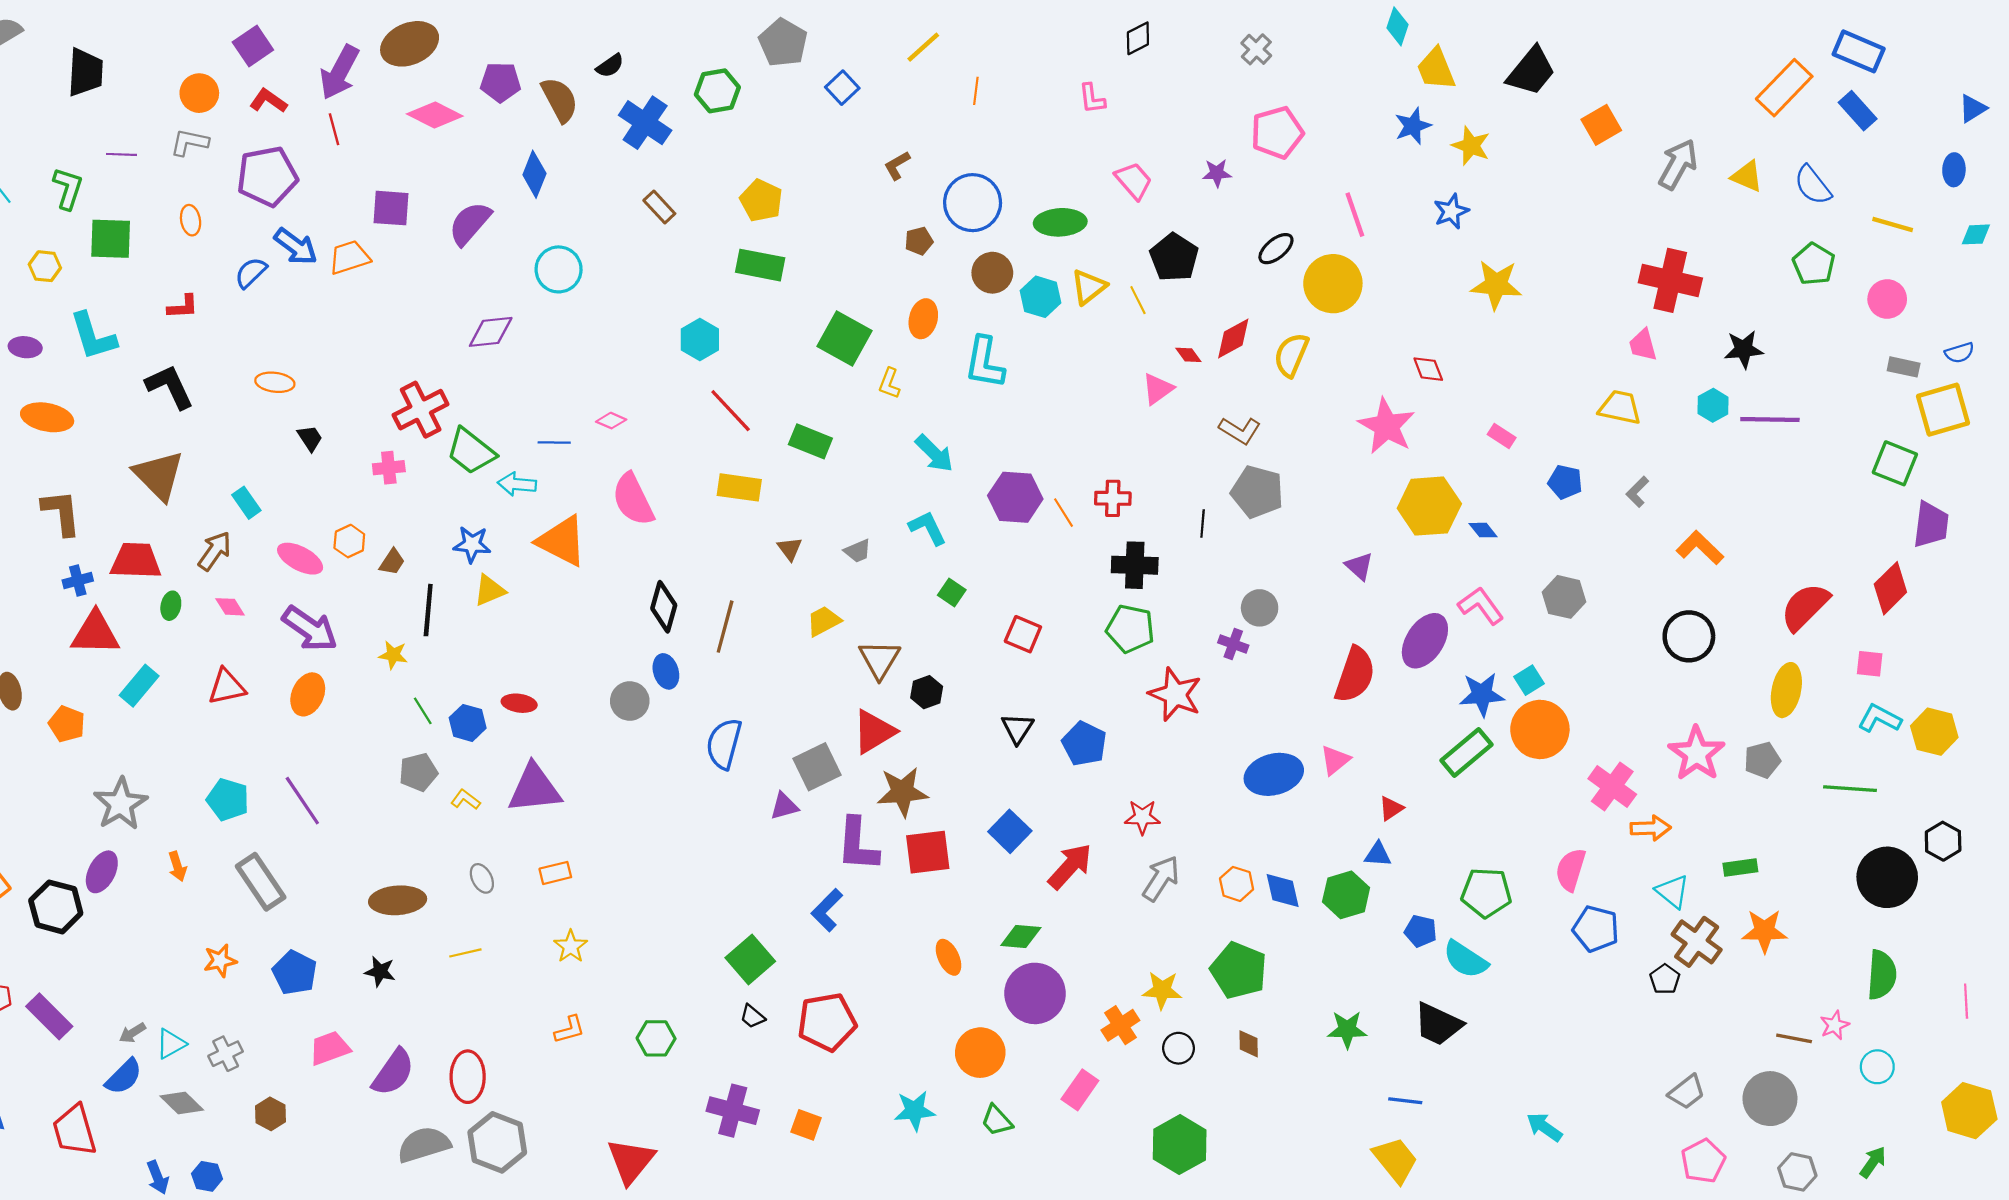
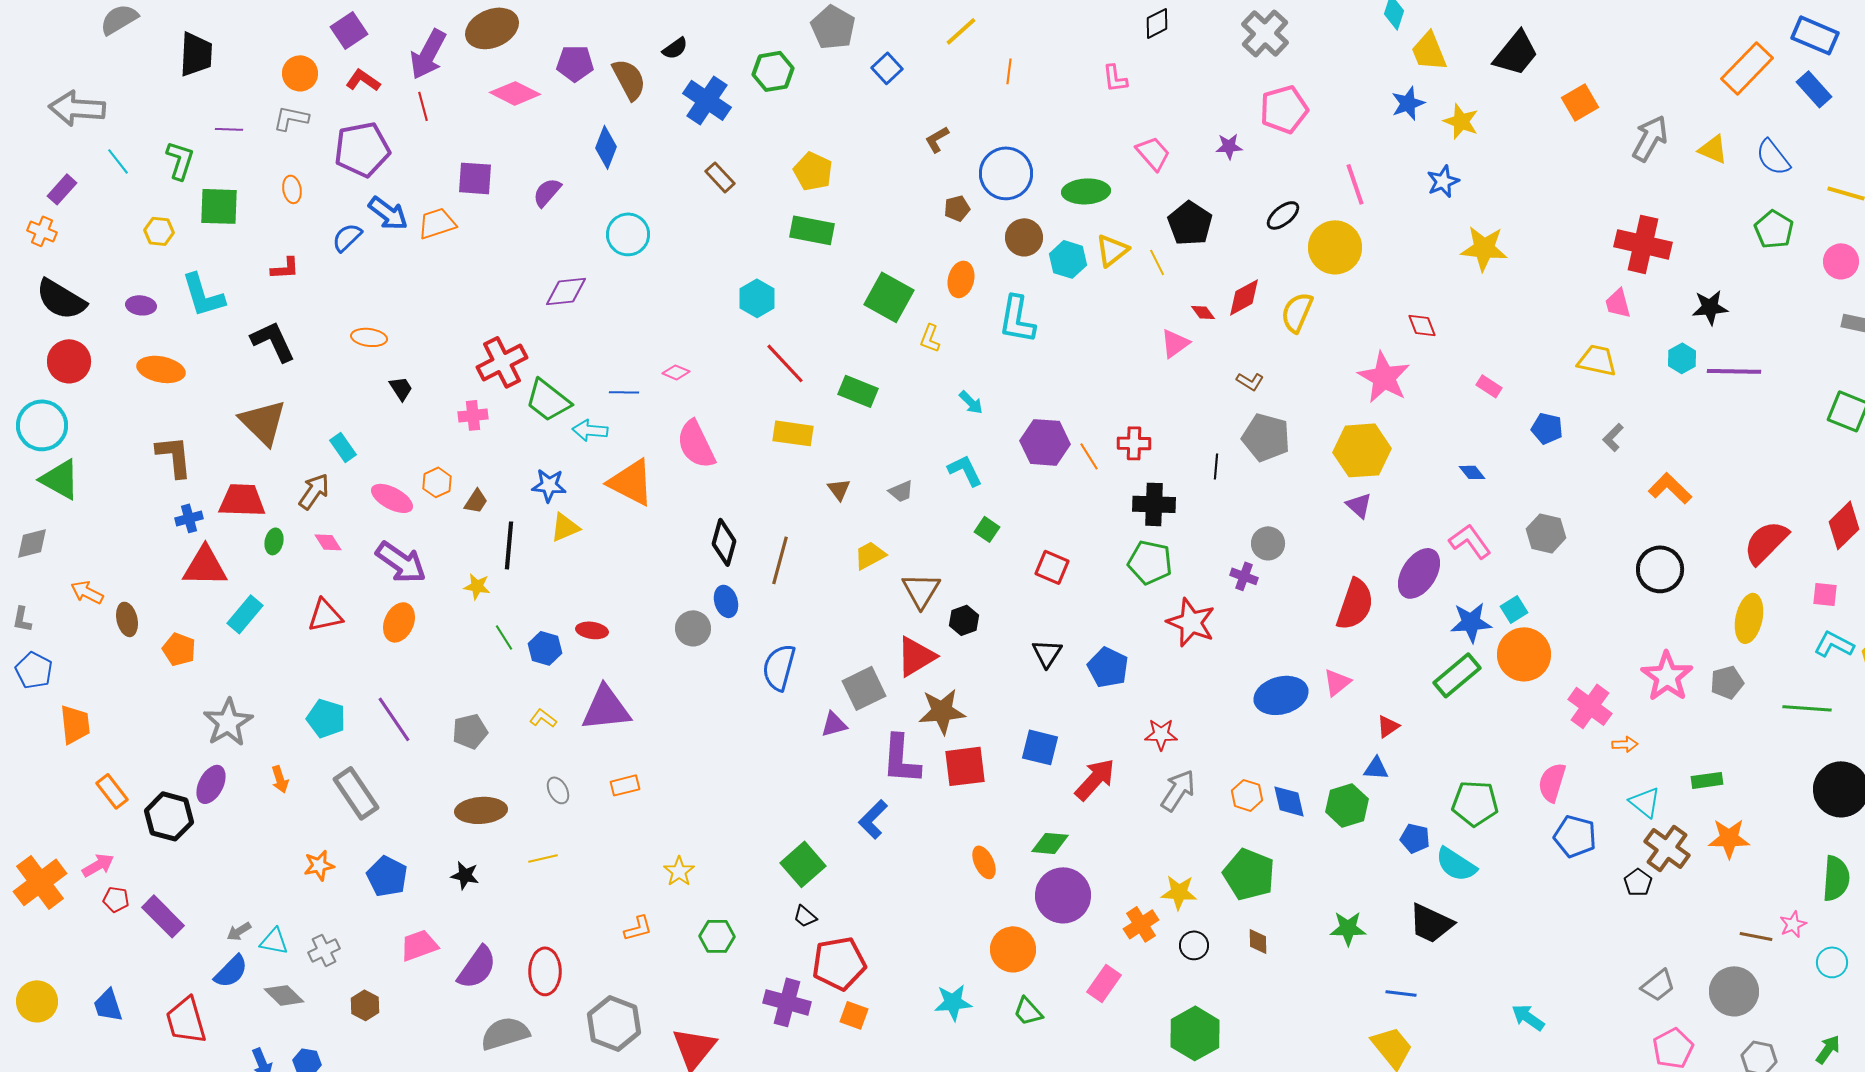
gray cross: (1256, 49) -> (1265, 33), size x1.6
purple semicircle: (470, 223) -> (547, 192), size x0.7
brown L-shape: (1240, 430) -> (1250, 381), size x0.7
cyan arrow: (934, 453) -> (971, 402), size x0.7
yellow hexagon: (1429, 506) -> (1362, 450), moved
gray pentagon: (418, 772) -> (470, 731), moved
orange arrow: (1651, 828) -> (1625, 744), size x0.7
blue square: (1010, 831) -> (1040, 747), turned -30
yellow star: (571, 946) -> (679, 871), moved
red pentagon: (827, 1022) -> (839, 963), moved
cyan triangle: (171, 1044) -> (274, 941), turned 40
gray hexagon: (497, 1142) -> (614, 1023), moved

